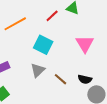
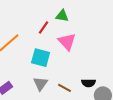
pink triangle: (85, 44) -> (67, 42), moved

